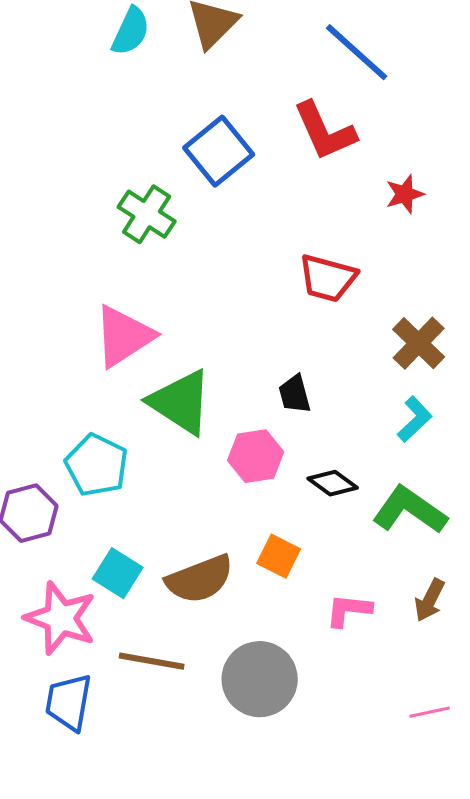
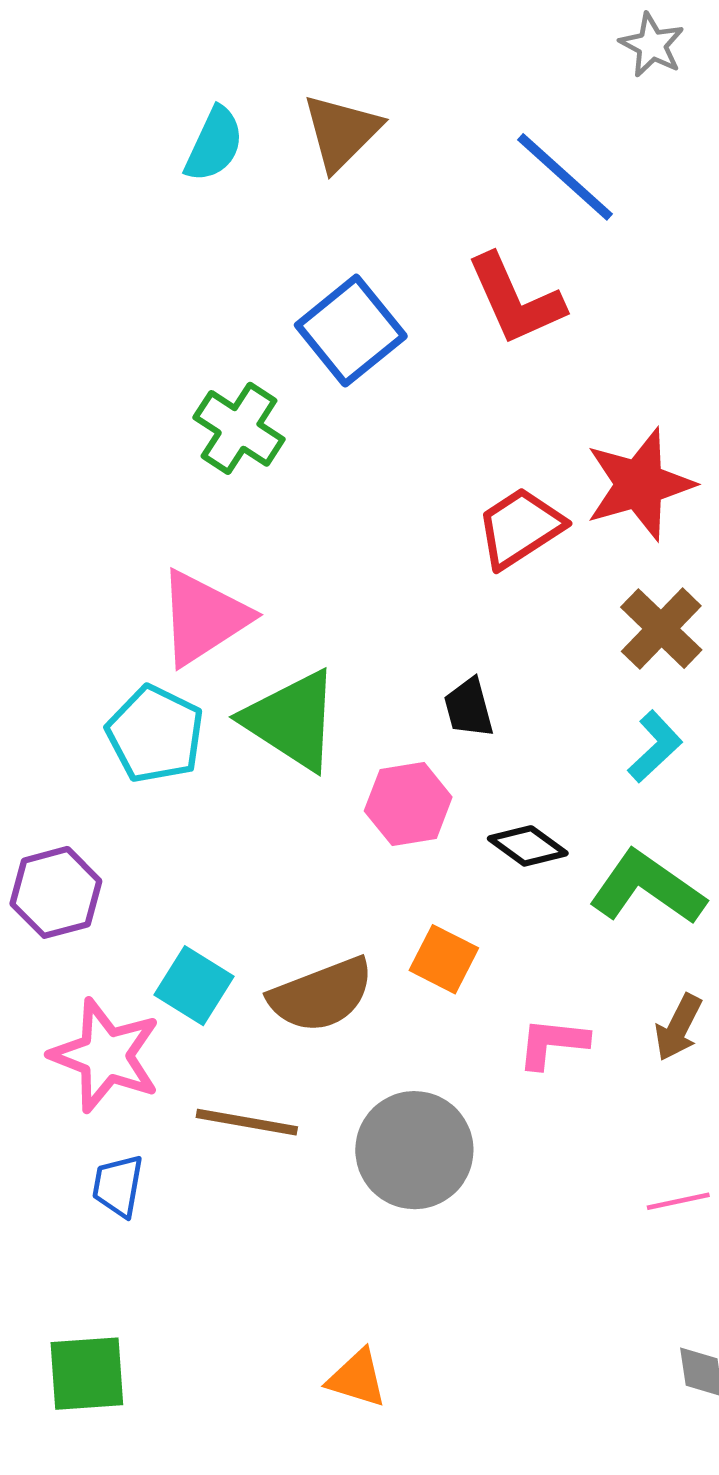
red star: (405, 194) -> (639, 484), moved, size x1.8
red trapezoid: (328, 278) -> (520, 528), turned 132
cyan pentagon: (97, 465) -> (155, 734), moved
blue trapezoid: (69, 702) -> (118, 1186), size x0.7

